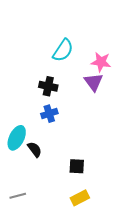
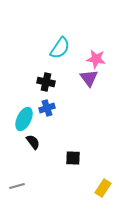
cyan ellipse: (17, 138) -> (24, 119), moved
yellow rectangle: (80, 198) -> (103, 188), moved, turned -30

